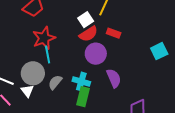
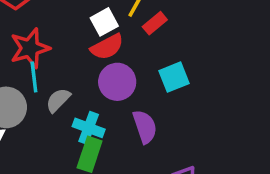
red rectangle: (114, 33) -> (155, 23), moved, turned -64
cyan square: (159, 51) -> (174, 77), moved
gray semicircle: (55, 82) -> (58, 100), moved

